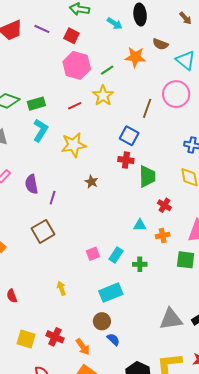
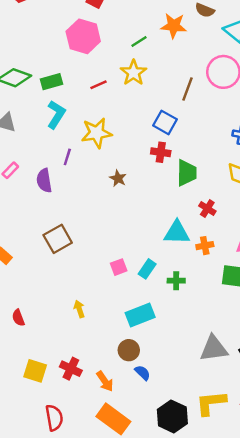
pink hexagon: (77, 65) -> (83, 36), moved
purple line: (53, 198) -> (67, 157), moved
cyan triangle: (140, 225) -> (177, 233), size x1.6

